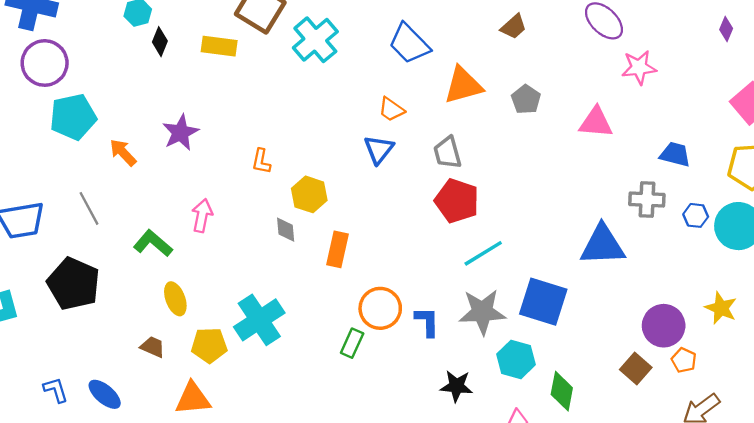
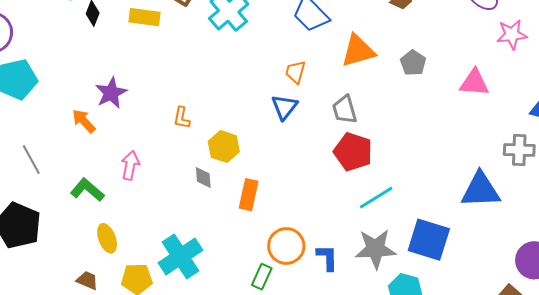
orange trapezoid: (391, 109) -> (295, 72), turned 70
orange arrow: (123, 152) -> (84, 121), moved

